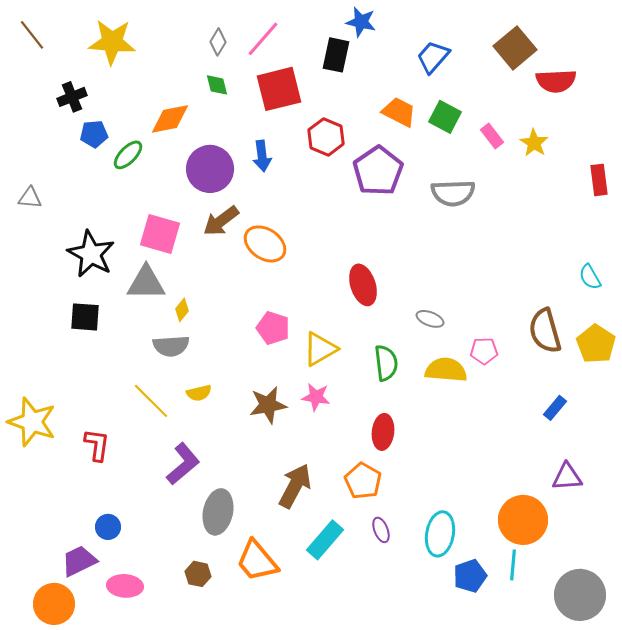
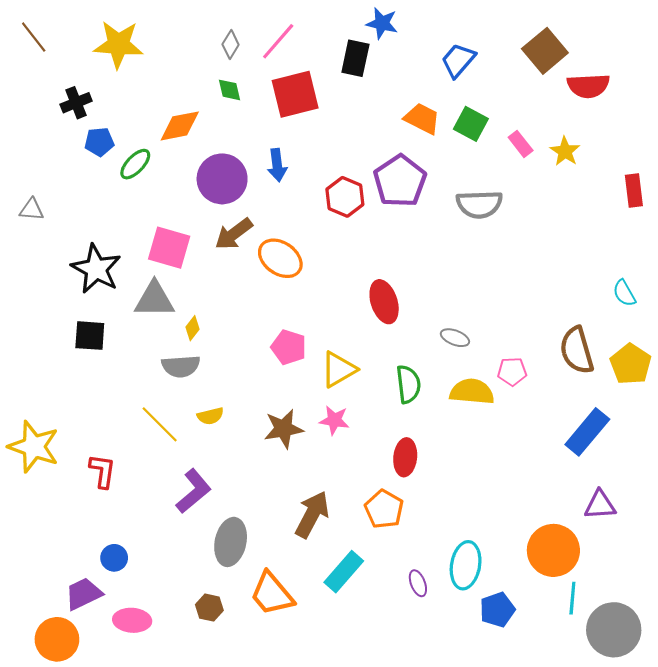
red hexagon: (326, 137) -> (345, 197), moved
blue rectangle: (555, 408) -> (587, 432), size x1.8
purple ellipse: (381, 530) -> (418, 583), moved
cyan line: (513, 565) -> (572, 598), moved

